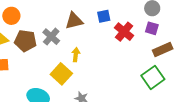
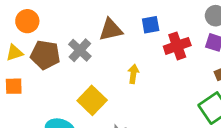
red cross: (124, 32) -> (177, 46), turned 30
yellow arrow: (76, 55) -> (133, 74), moved

